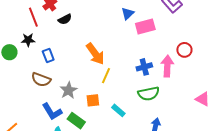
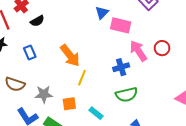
pink rectangle: (145, 26) -> (121, 25), turned 30
blue rectangle: (48, 56) -> (30, 53), moved
pink arrow: (167, 66) -> (138, 51), moved, turned -35
gray star: (69, 90) -> (44, 94), turned 30

